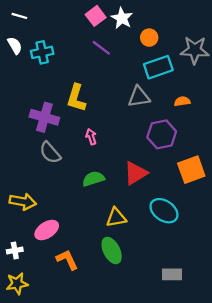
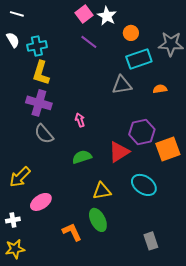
yellow L-shape: (76, 98) -> (41, 73), moved
purple hexagon: (162, 134) -> (142, 132), moved
yellow arrow: (23, 202) -> (20, 177), turned 125
orange L-shape: (67, 260) -> (72, 232), moved
gray rectangle: (172, 274) -> (151, 241), turned 72

